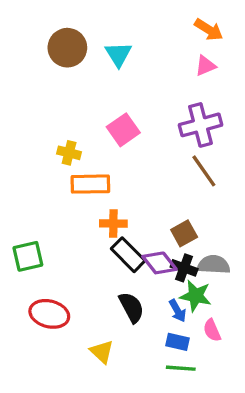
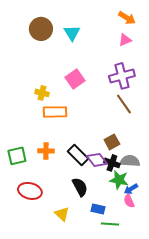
orange cross: (113, 224) -> (46, 151), moved
blue arrow: (177, 311) -> (131, 189), moved, turned 88
blue rectangle: (177, 342) -> (98, 209), moved

